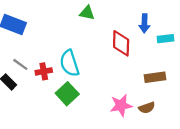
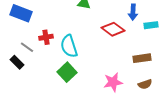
red diamond: (121, 43) -> (113, 29), turned -55
red cross: (44, 71) -> (46, 37), moved
brown semicircle: (147, 108) -> (145, 84), moved

